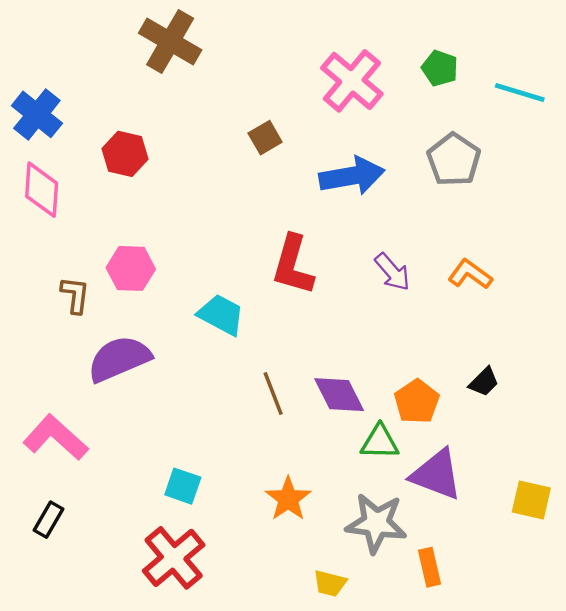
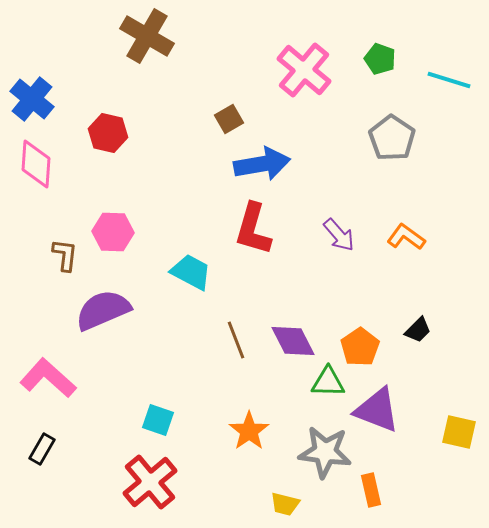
blue arrow: (352, 176) -> (262, 164), moved

